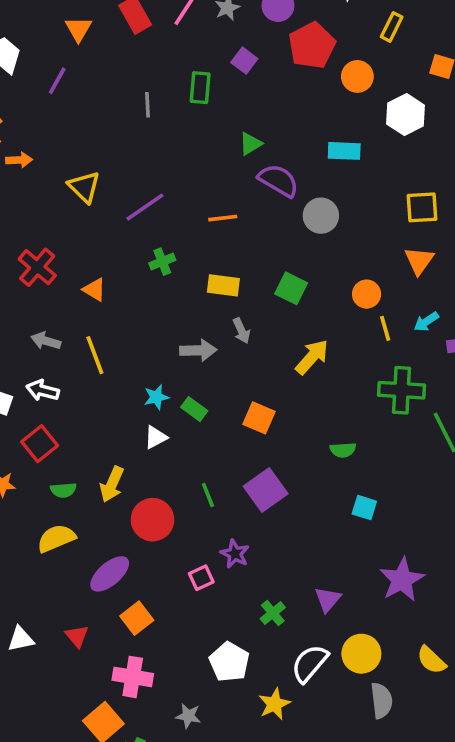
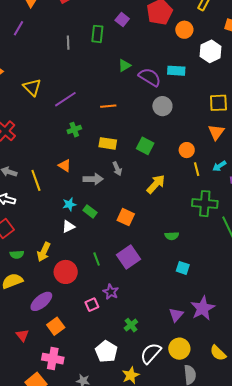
purple semicircle: (278, 180) -> (150, 77), moved
orange triangle: (94, 290) -> (65, 166), moved
purple triangle: (328, 599) -> (176, 315), moved

